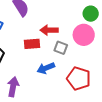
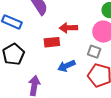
gray square: (61, 48) -> (94, 52), moved

